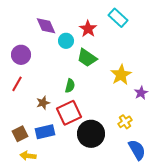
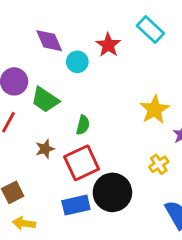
green trapezoid: (87, 58) -> (45, 100), moved
yellow cross: (125, 122) -> (159, 164), moved
blue rectangle: (45, 132) -> (76, 205), moved

